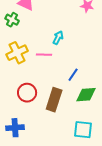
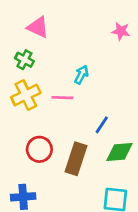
green cross: (12, 20) -> (24, 60), moved

